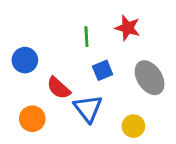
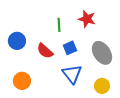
red semicircle: (59, 88) -> (45, 51), moved
blue triangle: (88, 108) -> (72, 74), moved
yellow circle: (133, 126) -> (102, 86), moved

